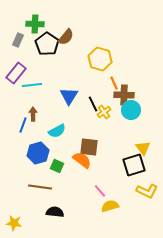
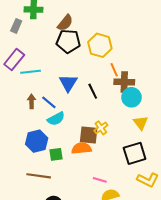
black pentagon: (47, 44) -> (68, 41), moved, turned -30
yellow cross: (104, 112) -> (101, 128), moved
blue line: (23, 125) -> (49, 102), moved, turned -70
yellow triangle: (143, 148) -> (141, 123), moved
orange semicircle: (82, 160) -> (81, 148), turned -42
green square: (57, 166) -> (56, 154), turned -32
pink line: (100, 191) -> (100, 180), turned -32

